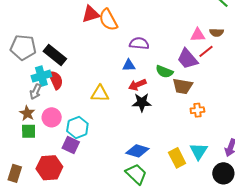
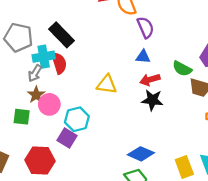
purple semicircle: (139, 43) -> (145, 27), moved, turned 54
gray pentagon: (23, 47) -> (18, 37), moved
brown star: (27, 113) -> (36, 95), moved

